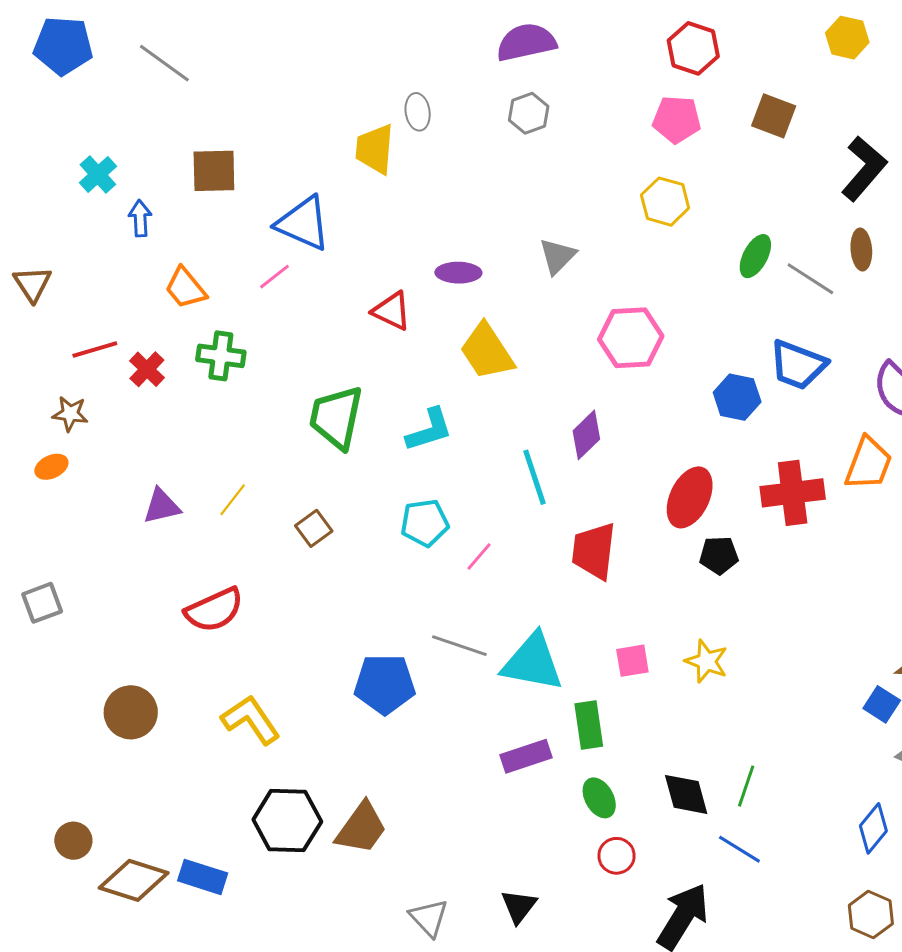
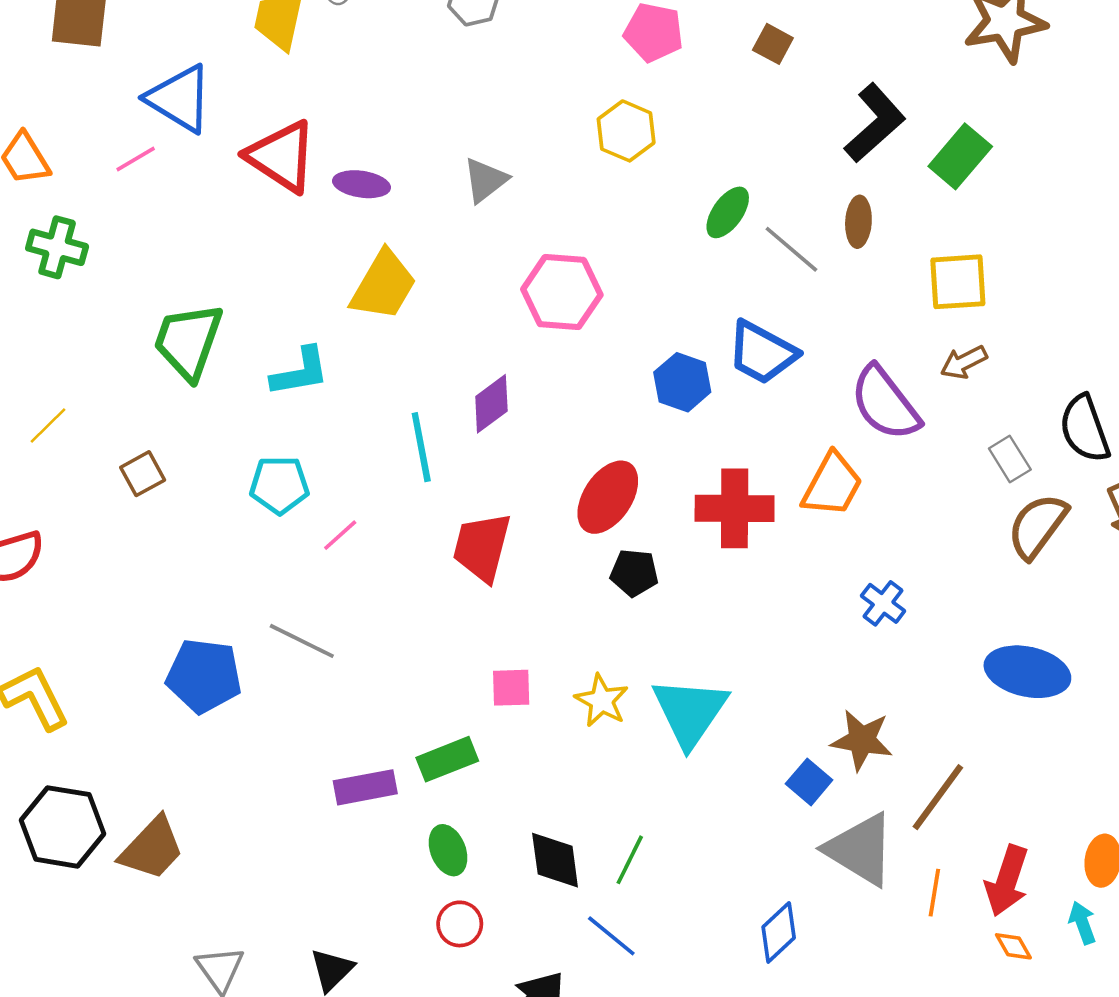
brown square: (774, 116) -> (773, 44), size x0.7
red triangle: (392, 311) -> (282, 157), moved, size x1.5
yellow trapezoid: (487, 351) -> (383, 285), turned -124
cyan triangle: (532, 662) -> (690, 712), moved, turned 46
green rectangle: (589, 725) -> (447, 759), turned 69

